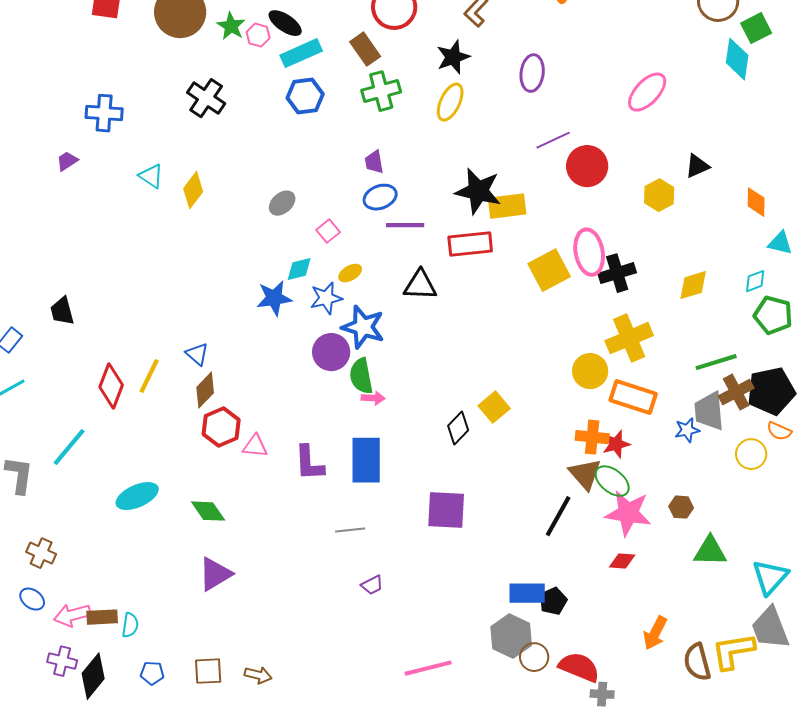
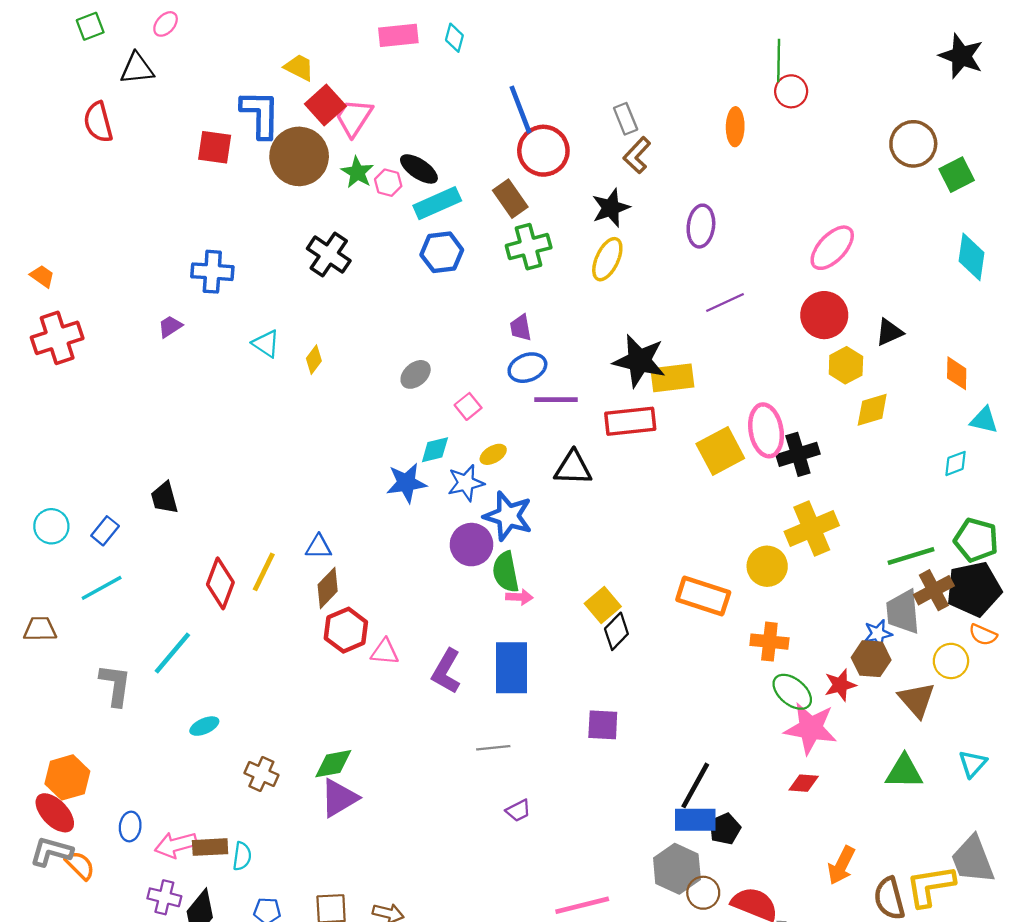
cyan diamond: (737, 59) -> (972, 257), moved
red circle: (587, 166) -> (824, 315), moved
yellow diamond: (193, 190) -> (314, 360), size x0.7
yellow diamond: (693, 285) -> (872, 410), moved
green pentagon: (773, 315) -> (976, 540), moved
blue triangle: (197, 354) -> (319, 547), turned -40
orange rectangle: (633, 397) -> (703, 596), moved
yellow square: (494, 407) -> (603, 605), moved
red star: (616, 444) -> (840, 685), moved
purple L-shape: (309, 463) -> (446, 671), turned 33
brown triangle: (585, 474) -> (917, 700), moved
cyan ellipse: (137, 496) -> (204, 726), moved, size x0.6
brown hexagon: (681, 507) -> (871, 659), moved, size x1.4
purple square: (446, 510) -> (603, 725), size x0.7
green diamond: (208, 511) -> (333, 764), moved, turned -66
black line: (558, 516) -> (695, 785), moved
brown cross: (41, 553) -> (261, 774), moved
cyan triangle: (770, 577) -> (973, 764), moved, size x0.7
blue ellipse: (32, 599) -> (130, 827), turned 60

